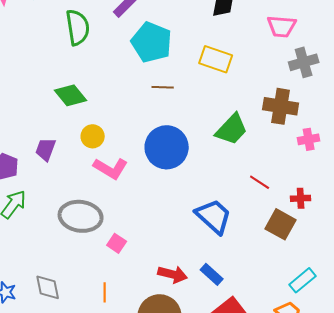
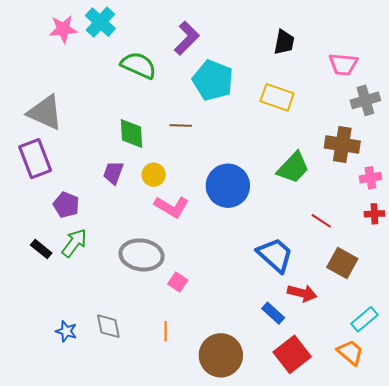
green semicircle: (78, 27) -> (139, 65), turned -57
brown line: (163, 87) -> (181, 125), moved
green diamond: (71, 95) -> (132, 134), turned 36
purple trapezoid: (46, 149) -> (113, 173), moved
red cross: (301, 198) -> (374, 214), moved
red arrow: (173, 274) -> (302, 293), moved

